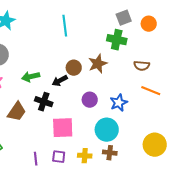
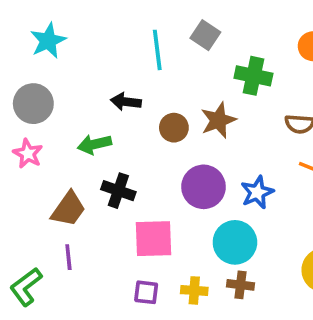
gray square: (124, 18) -> (205, 35), moved, turned -35
black arrow: (60, 81) -> (126, 102), moved, turned 35
purple circle: (90, 100) -> (204, 187), size x1.5
purple line: (36, 159) -> (68, 257), moved

